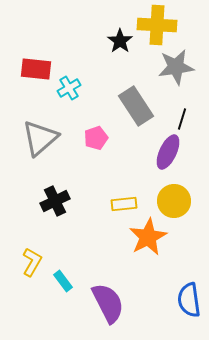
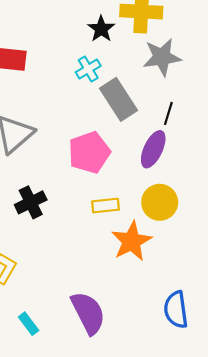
cyan cross: (69, 88) -> (88, 69), moved
pink pentagon: (96, 138) -> (89, 152), moved, size x1.6
cyan rectangle: (63, 281) -> (29, 324), moved

